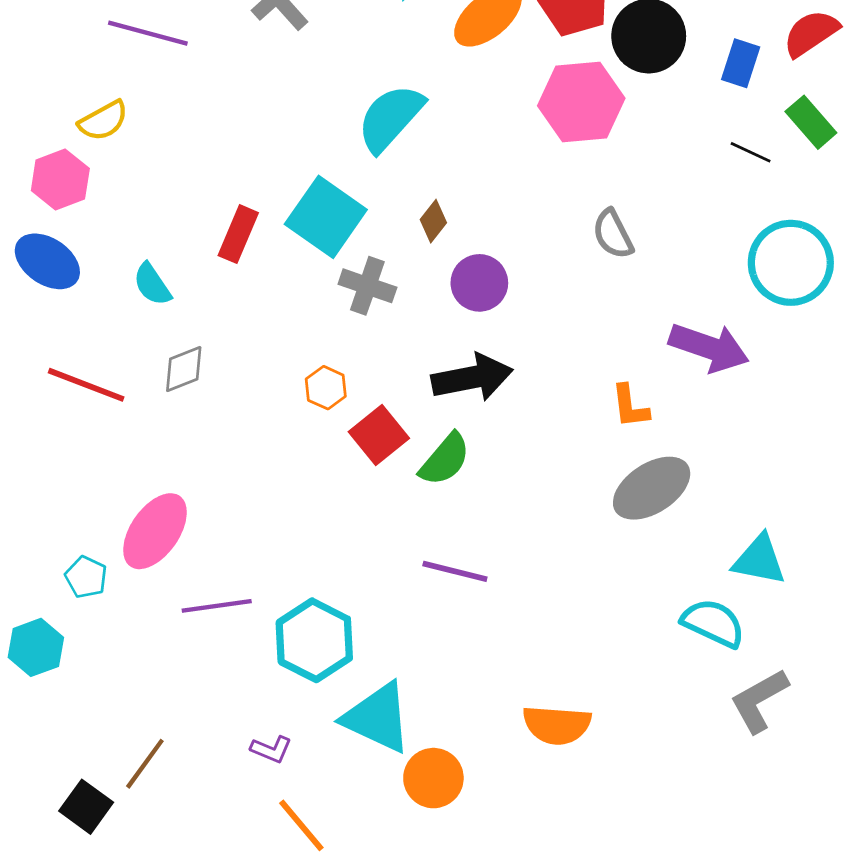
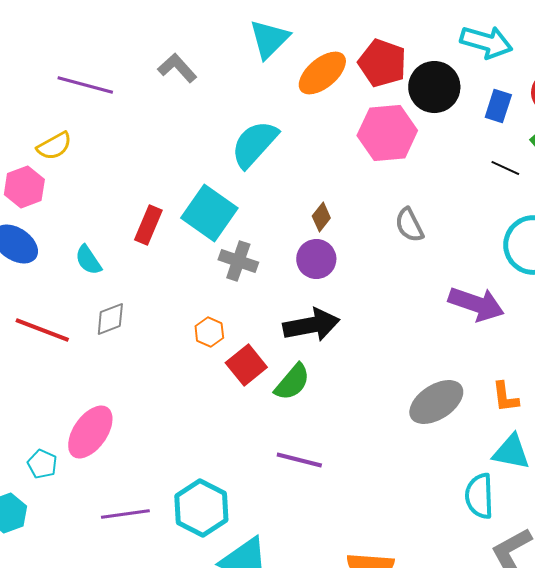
brown diamond: (433, 221) -> (321, 217), moved
orange L-shape: (630, 406) -> (505, 397), moved
purple line: (217, 606) -> (125, 514), moved
cyan semicircle: (713, 623) -> (479, 496), turned -117

